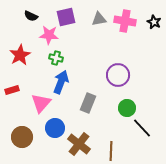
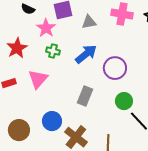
gray triangle: (99, 19) -> (89, 22), moved
pink star: (49, 35) -> (46, 28), turned 30
blue arrow: (61, 82) -> (86, 54), moved, turned 30
pink triangle: (41, 103) -> (38, 79), moved

